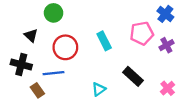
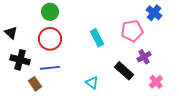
black triangle: (31, 35) -> (11, 33), moved
purple cross: (166, 45) -> (144, 57), moved
red circle: (65, 47) -> (50, 39), moved
cyan triangle: (99, 89) -> (92, 83), turned -48

